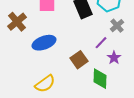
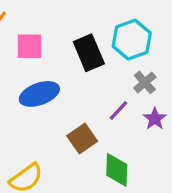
blue ellipse: (44, 43) -> (39, 94), moved
purple star: (114, 58) -> (155, 119), moved

